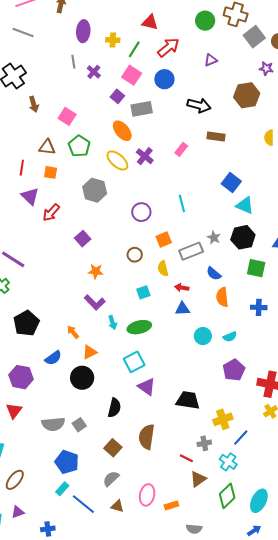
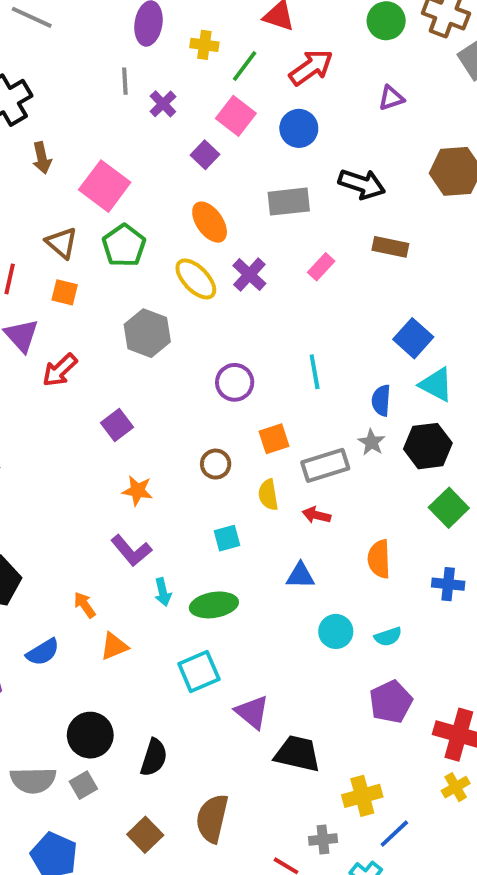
gray rectangle: (142, 109) -> (289, 202), moved
pink square: (67, 116) -> (105, 186), size x1.4
brown triangle: (47, 147) -> (62, 243), turned 30
green square: (256, 268) -> (449, 508), turned 30
blue semicircle: (214, 274) -> (381, 400), moved, turned 49
red arrow: (182, 288) -> (316, 515), moved
black circle: (82, 378) -> (90, 735), moved
purple triangle: (147, 387) -> (252, 712), moved

